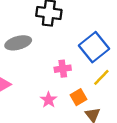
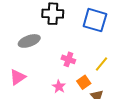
blue square: (94, 47) -> (95, 20), moved, turned -30
pink cross: (63, 69) -> (68, 59), turned 32

